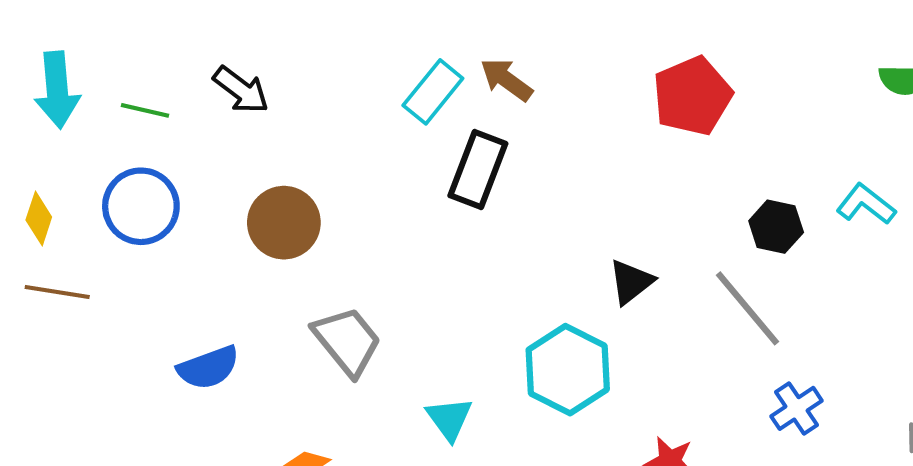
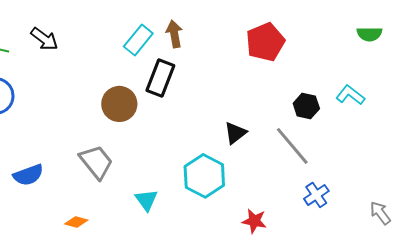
brown arrow: (506, 80) -> (174, 34), turned 44
brown circle: (284, 223) -> (119, 104), moved

